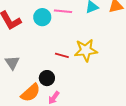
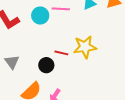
black circle: (47, 78) -> (46, 65), moved

